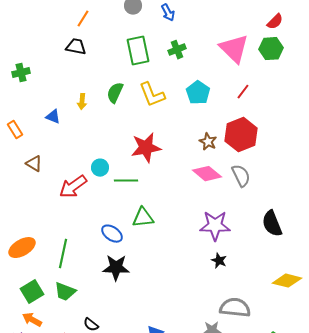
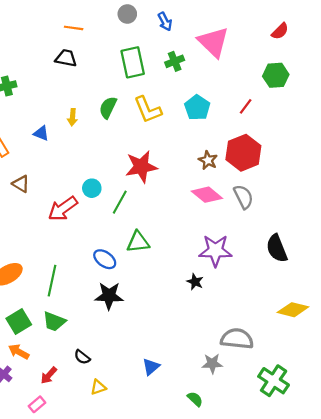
orange line: (83, 19) -> (74, 28), turned 66
pink triangle: (234, 49) -> (213, 42), moved
green hexagon: (271, 49) -> (276, 75), moved
green line: (126, 181) -> (120, 202), turned -60
black star: (219, 261) -> (195, 282), moved

